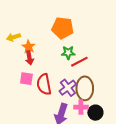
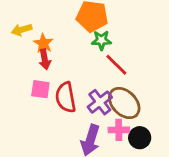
green star: (68, 53) -> (101, 40), moved
red line: (79, 62) -> (116, 65), turned 72
brown ellipse: (85, 88) -> (124, 103), turned -45

